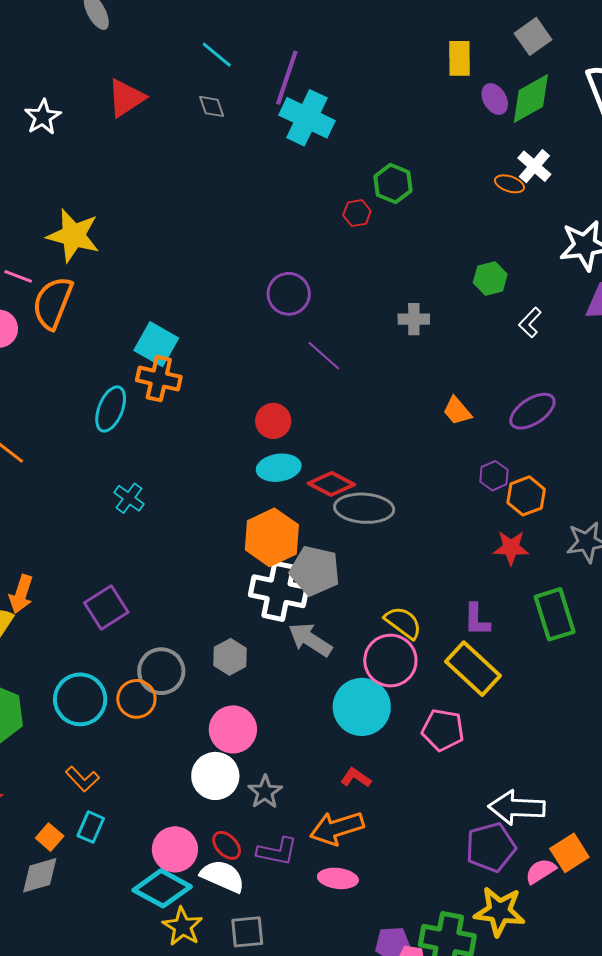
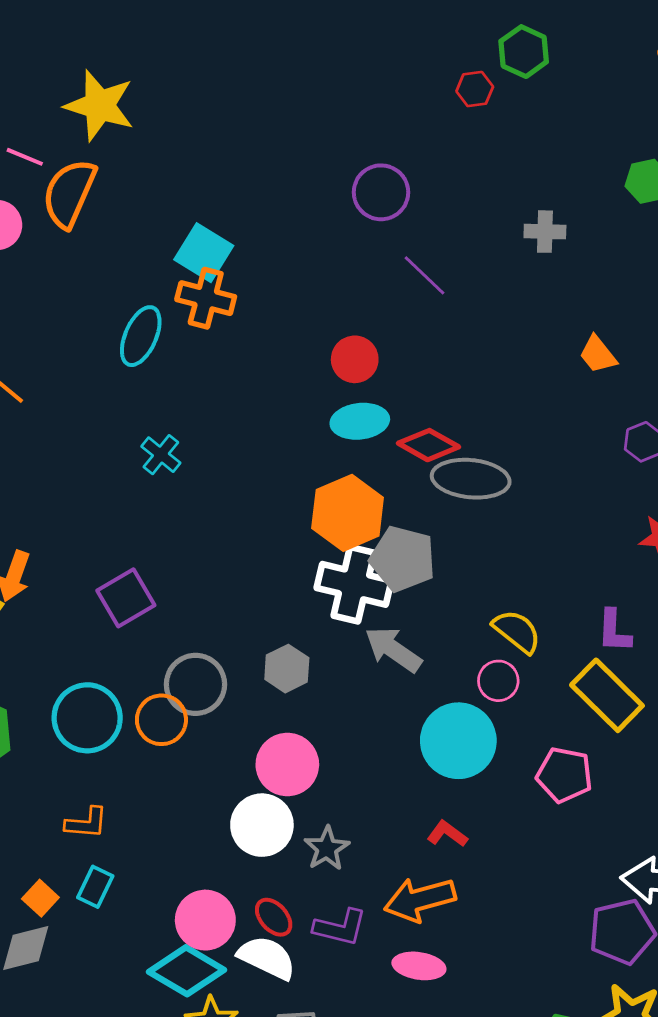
pink circle: (390, 661) -> (498, 681), size x0.6
orange L-shape: (82, 779) -> (86, 823), turned -44

